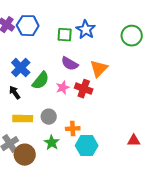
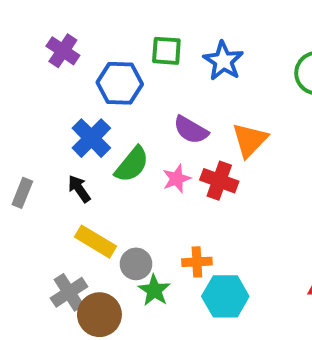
blue hexagon: (28, 26) -> (120, 83), moved
green square: (65, 35) -> (166, 51), moved
gray circle: (49, 117) -> (136, 264), moved
yellow rectangle: (23, 119) -> (95, 242), turned 30

